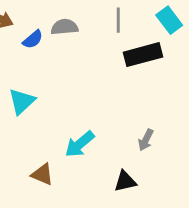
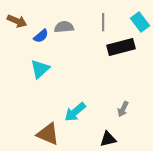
cyan triangle: (22, 101) -> (40, 69), moved
brown triangle: (42, 174) -> (48, 134), size x1.4

